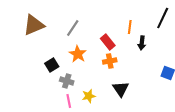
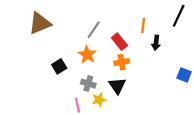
gray line: (73, 28) -> (94, 30), moved
gray cross: (67, 81) -> (88, 84), moved
black triangle: (121, 89) -> (117, 86), moved

